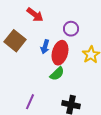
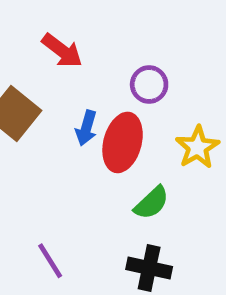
green semicircle: (57, 74) -> (152, 203), moved
purple line: (30, 102) -> (50, 261), turned -56

